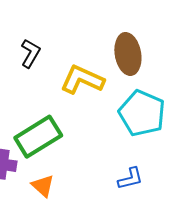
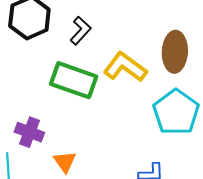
green rectangle: (38, 137) -> (74, 80), moved, turned 39

